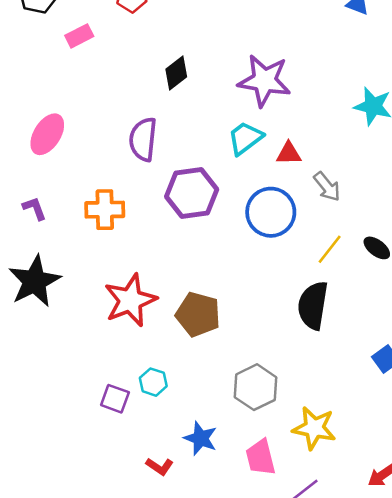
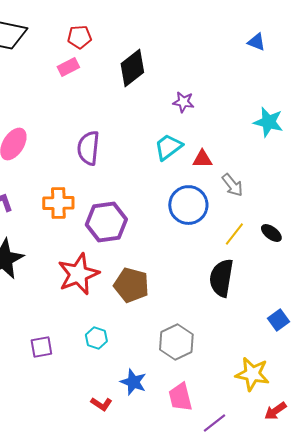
pink rectangle: (79, 36) -> (68, 67), moved
black diamond: (176, 73) -> (132, 68), moved, size x1.4
purple star: (264, 81) -> (183, 102), size x0.5
purple hexagon: (192, 193) -> (106, 222), moved
purple square: (115, 399) -> (41, 347), moved, turned -30
yellow star: (314, 428) -> (252, 374), moved

